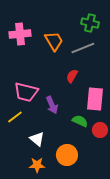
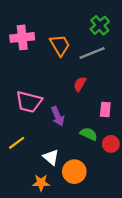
green cross: (90, 23) -> (100, 25), turned 36
pink rectangle: (95, 99) -> (105, 110), size x0.6
yellow line: (15, 117) -> (17, 143), moved
white triangle: (37, 139) -> (51, 157), moved

